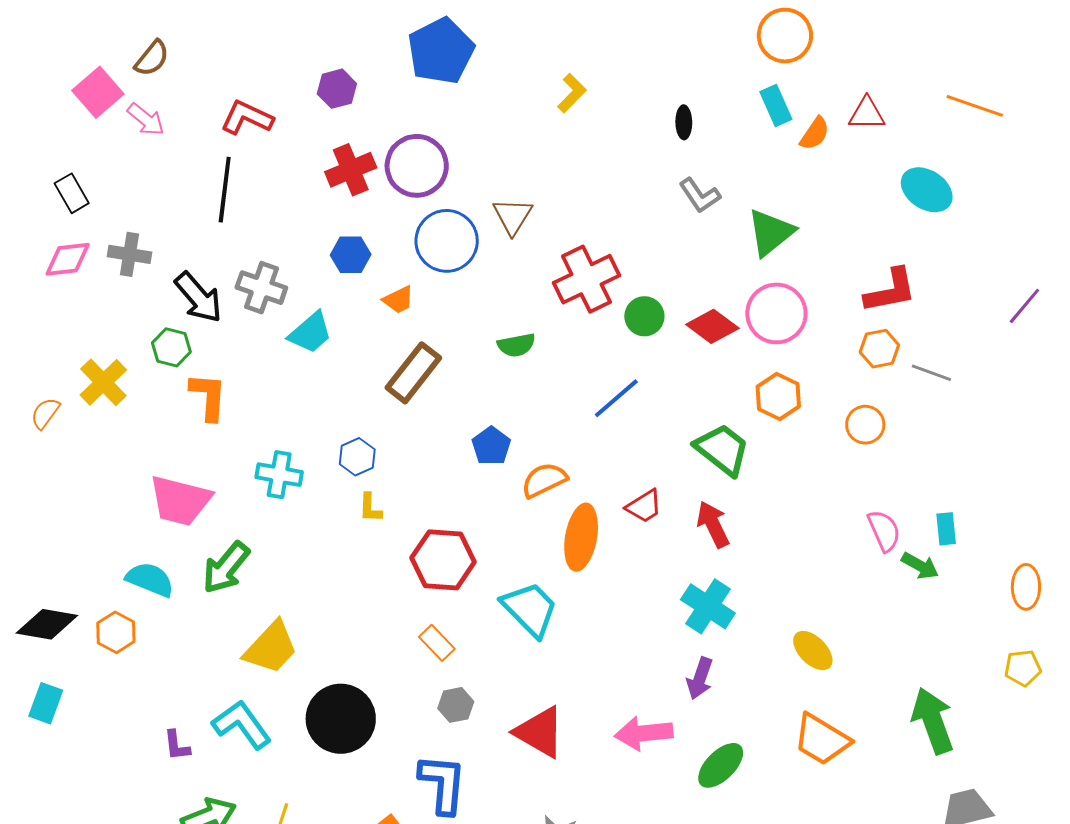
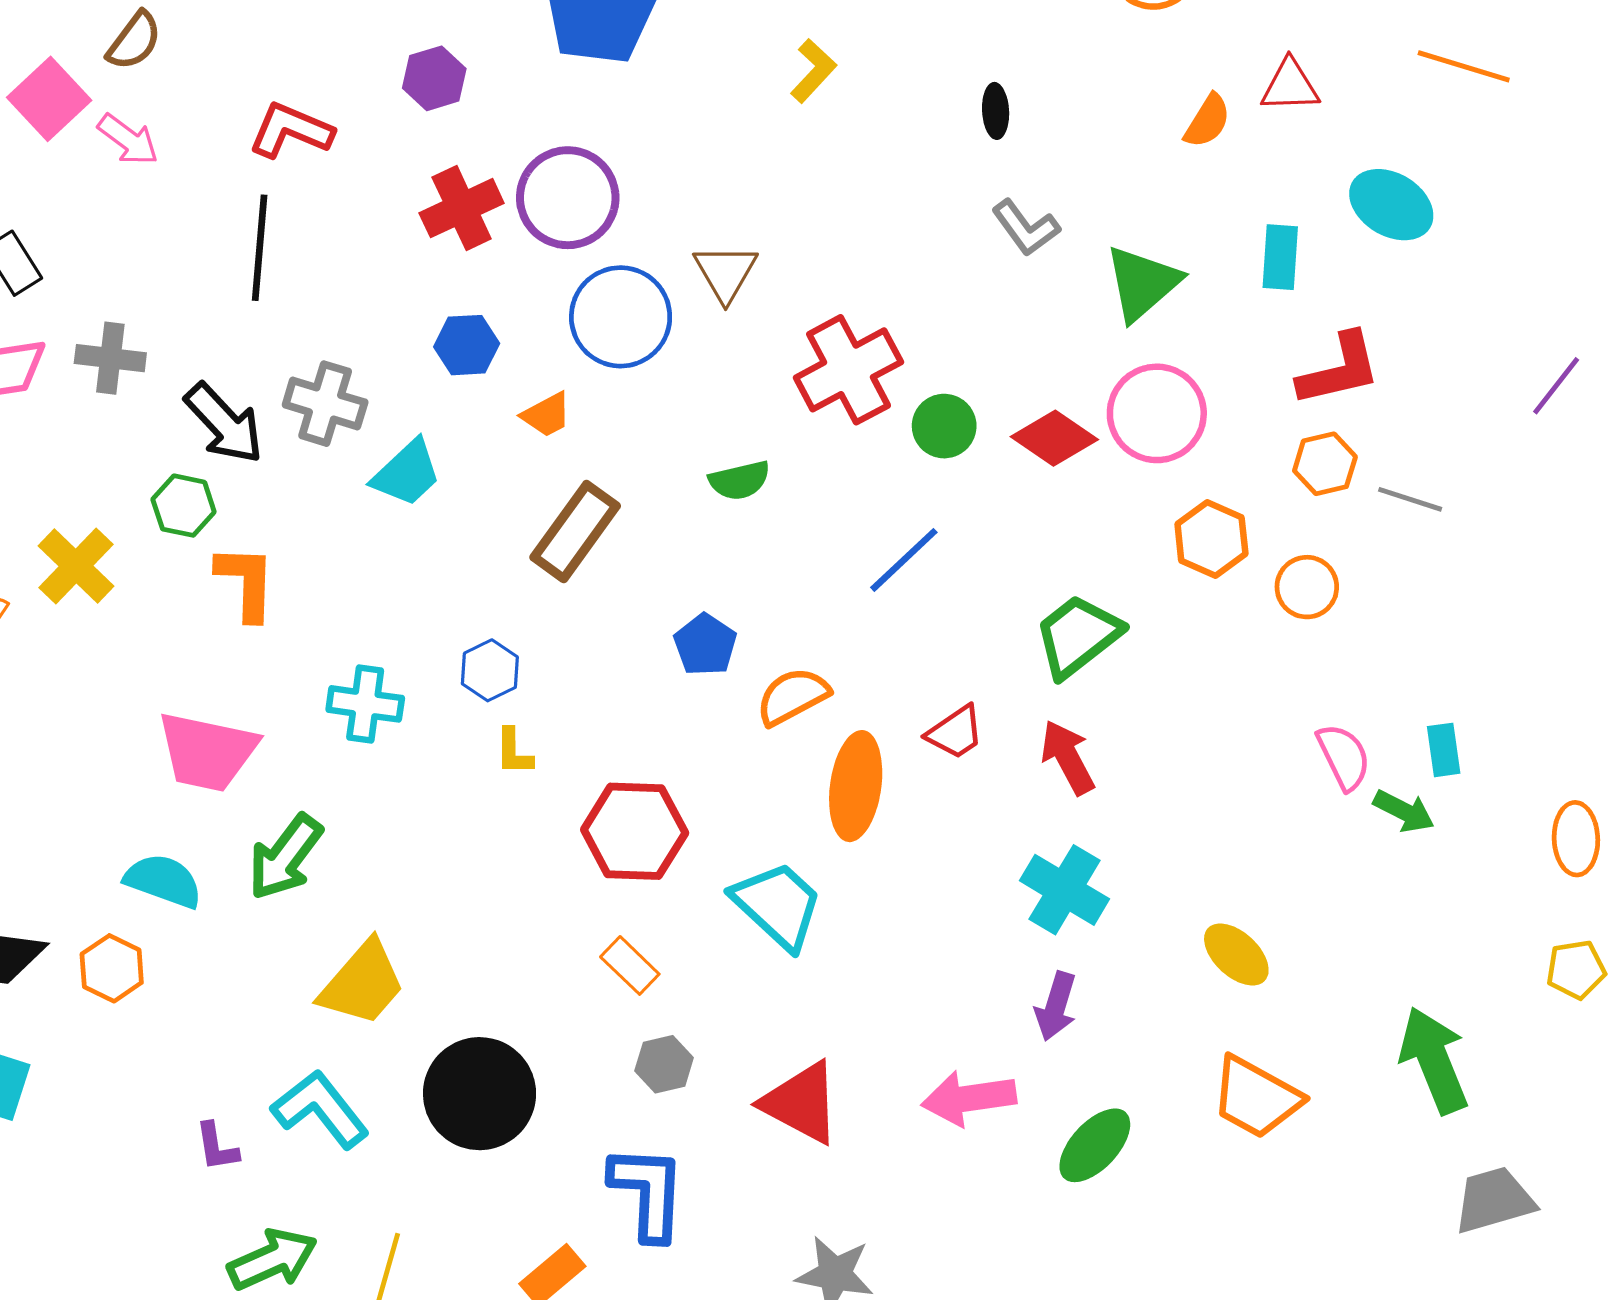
cyan rectangle: (776, 105) -> (1280, 257), moved, turned 30
orange hexagon: (778, 396) -> (1211, 539), moved
green trapezoid: (722, 449) -> (1078, 636), turned -74

